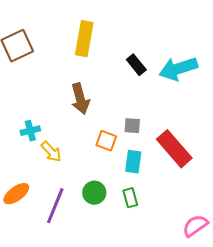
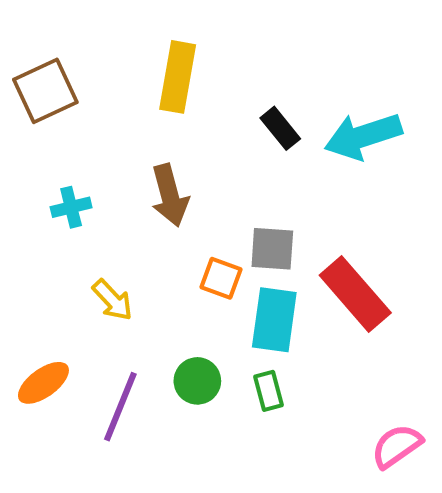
gray square: (132, 126) -> (272, 249), size x1.4
cyan cross: (30, 131) -> (71, 207), moved
cyan rectangle: (133, 162) -> (274, 320), size x1.4

